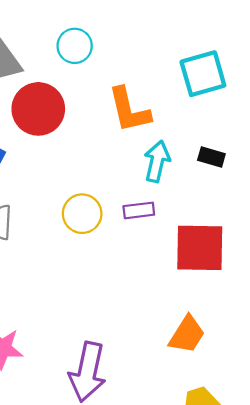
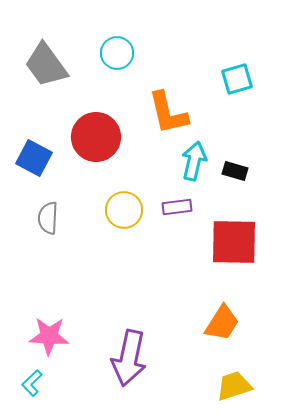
cyan square: (203, 74) -> (237, 79), size x0.7
red circle: (38, 109) -> (96, 137), moved
black rectangle: (211, 157) -> (235, 171), moved

